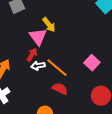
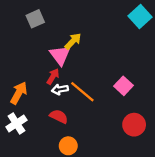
yellow arrow: (49, 25) -> (73, 41), turned -98
red semicircle: (60, 89) -> (59, 116), moved

